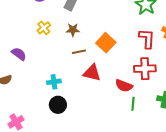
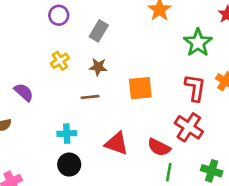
orange square: (106, 43) -> (140, 88), turned 36
brown line: (79, 52) -> (90, 97), moved
red cross: (145, 69) -> (189, 127), turned 30
red triangle: (92, 73) -> (117, 143), moved

